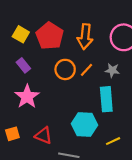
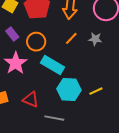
orange circle: (65, 69) -> (36, 42), moved
cyan rectangle: (106, 99) -> (53, 65), moved, turned -55
yellow line: (113, 141) -> (96, 91), moved

